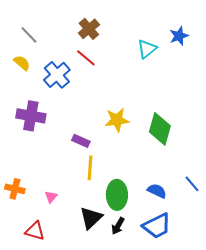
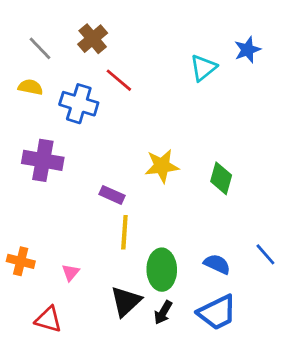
brown cross: (89, 29) -> (93, 39), moved
yellow semicircle: (22, 63) -> (30, 87), turned -30
blue cross: (57, 75) -> (79, 104), turned -32
green diamond: (160, 129) -> (221, 178), size x0.7

